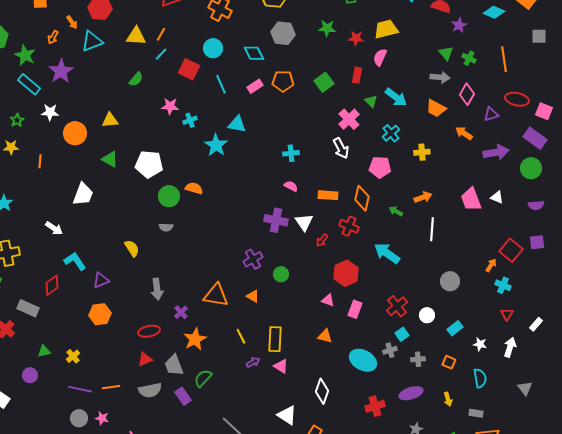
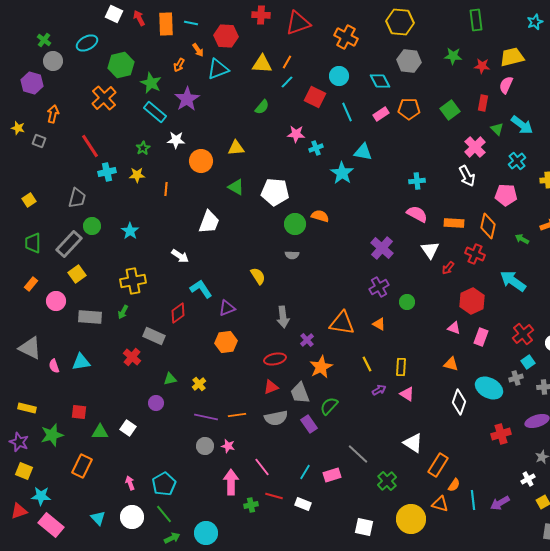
pink semicircle: (291, 186) -> (417, 214), size x1.5
purple cross: (276, 220) -> (382, 248), moved, turned 30
yellow rectangle: (275, 339) -> (401, 367), size x0.7
white diamond: (322, 391) -> (459, 402), moved

